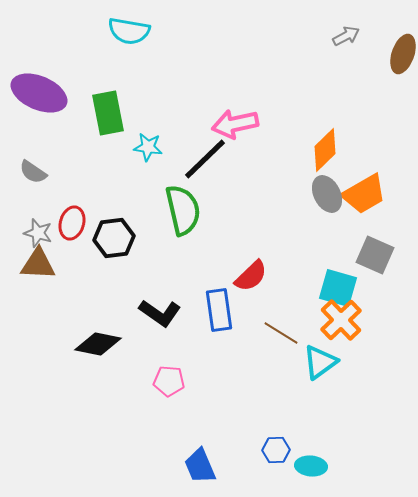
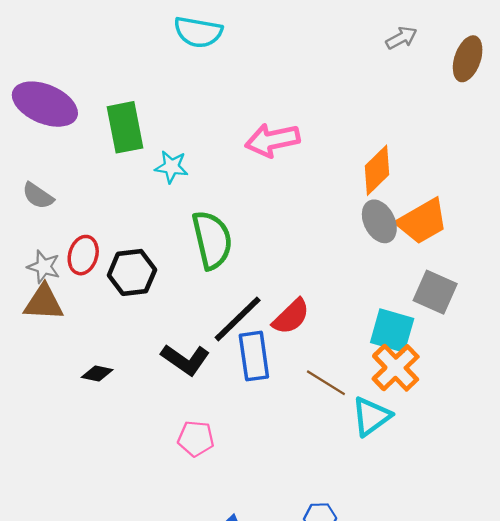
cyan semicircle: (129, 31) -> (198, 32), moved
black line: (205, 159) -> (238, 319), moved
black diamond: (98, 344) -> (97, 373), moved, size x0.6

